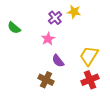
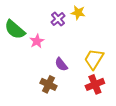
green semicircle: (14, 28) -> (15, 30), size x1.5
pink star: (48, 39) -> (37, 41), moved

